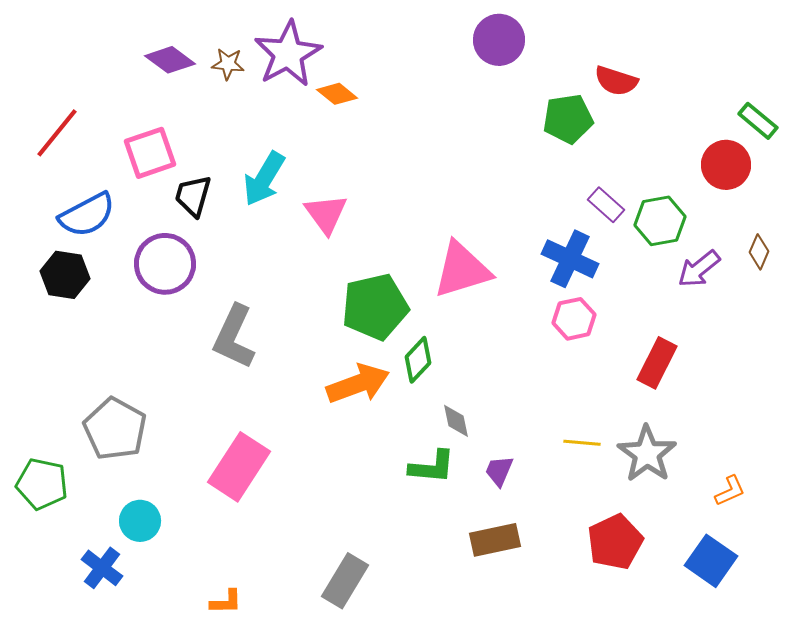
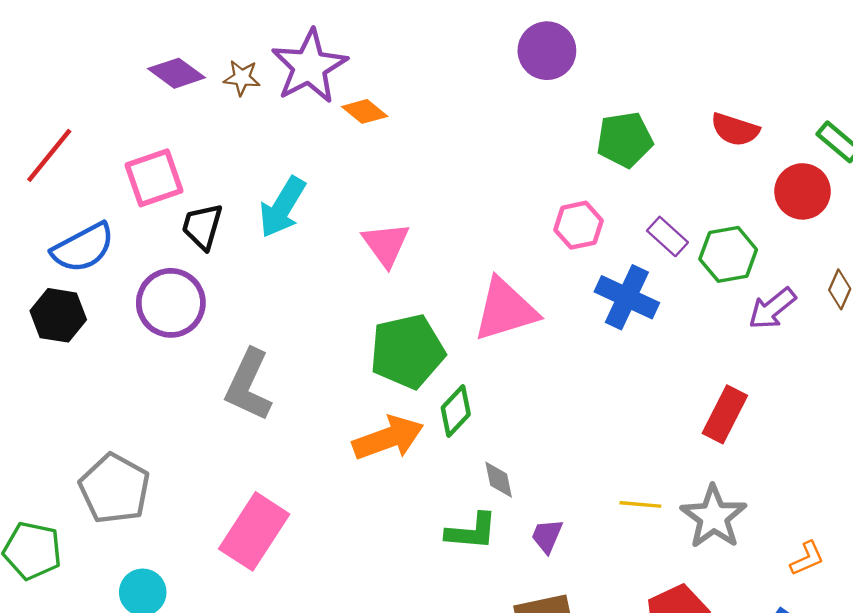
red semicircle: (616, 81) -> (735, 129), moved
pink triangle: (326, 214) -> (386, 244), moved
pink hexagon: (574, 319) -> (578, 225), moved

